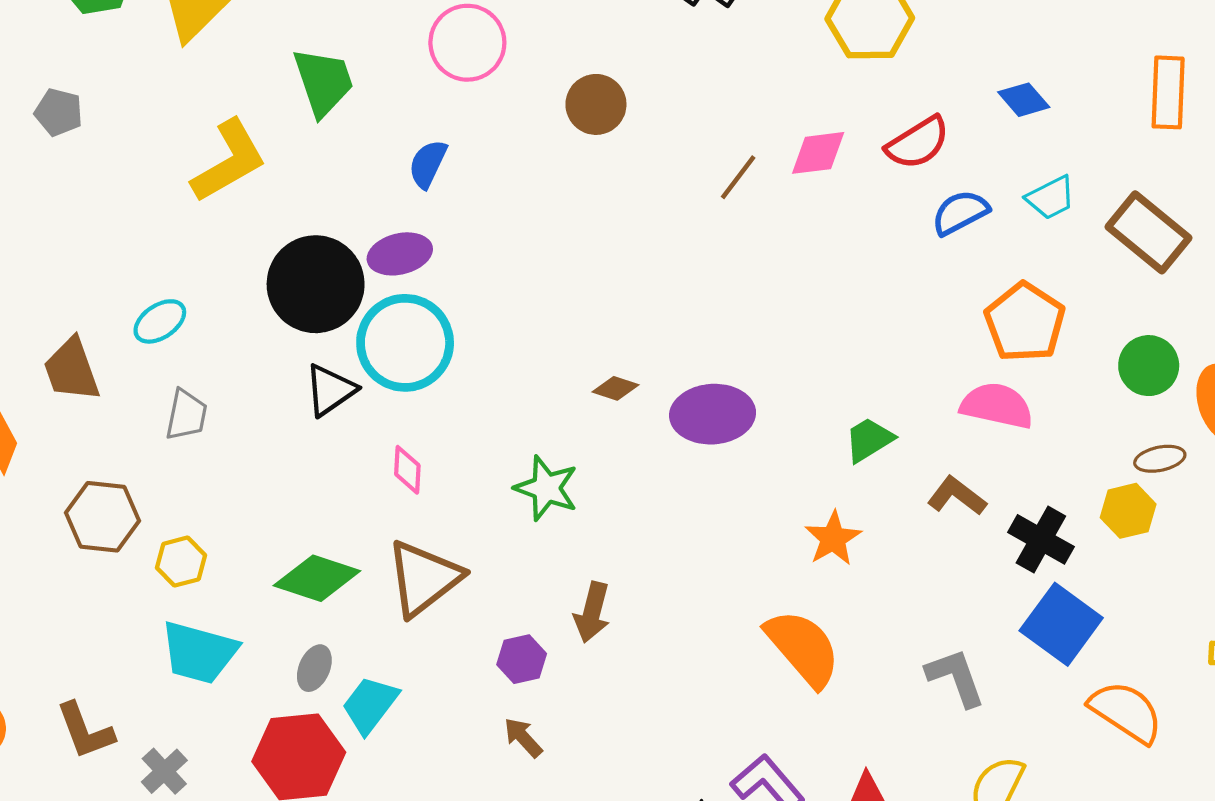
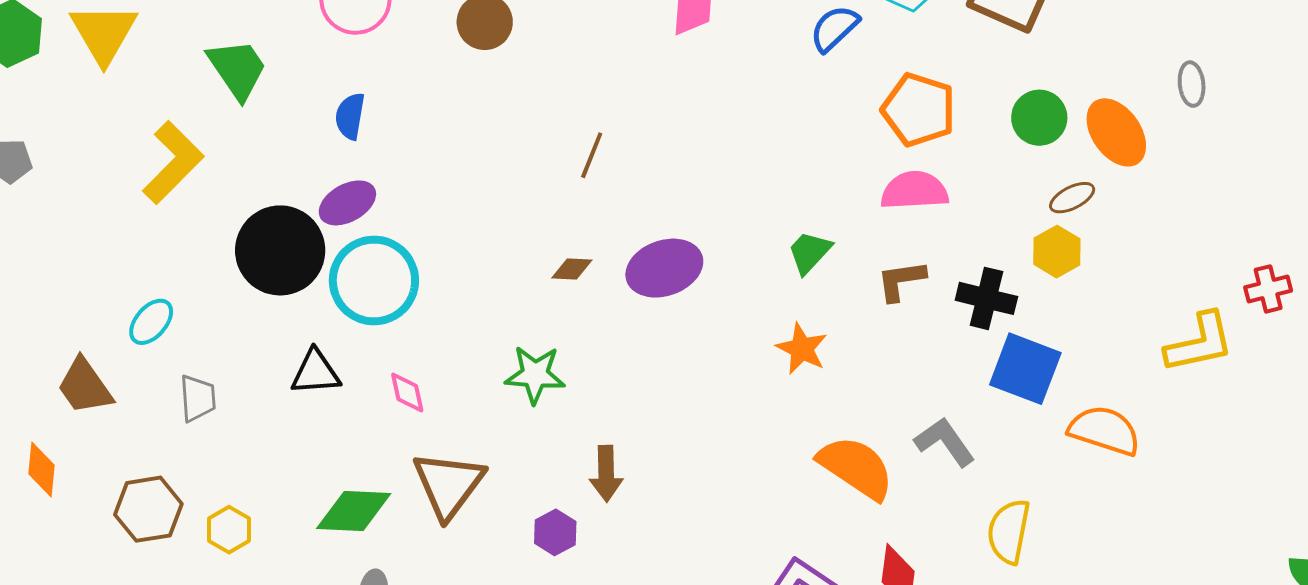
brown line: (738, 177) -> (592, 155), moved
black triangle: (330, 390) -> (316, 372), moved, turned 46
brown L-shape: (957, 496) -> (901, 281), turned -30
orange semicircle: (803, 648) -> (856, 468), moved

